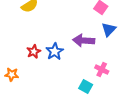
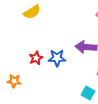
blue star: (55, 51) -> (57, 58), turned 30

